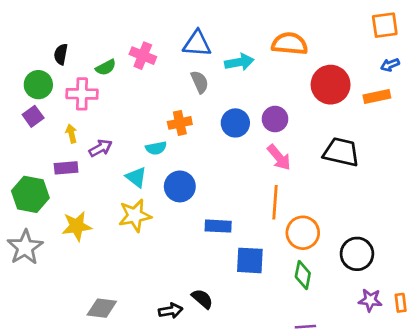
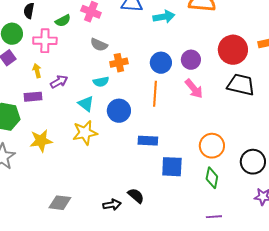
gray semicircle: (200, 82) -> (99, 45), moved, turned 138
red circle: (331, 85) -> (233, 50), moved
orange line: (275, 202) -> (155, 94), moved

